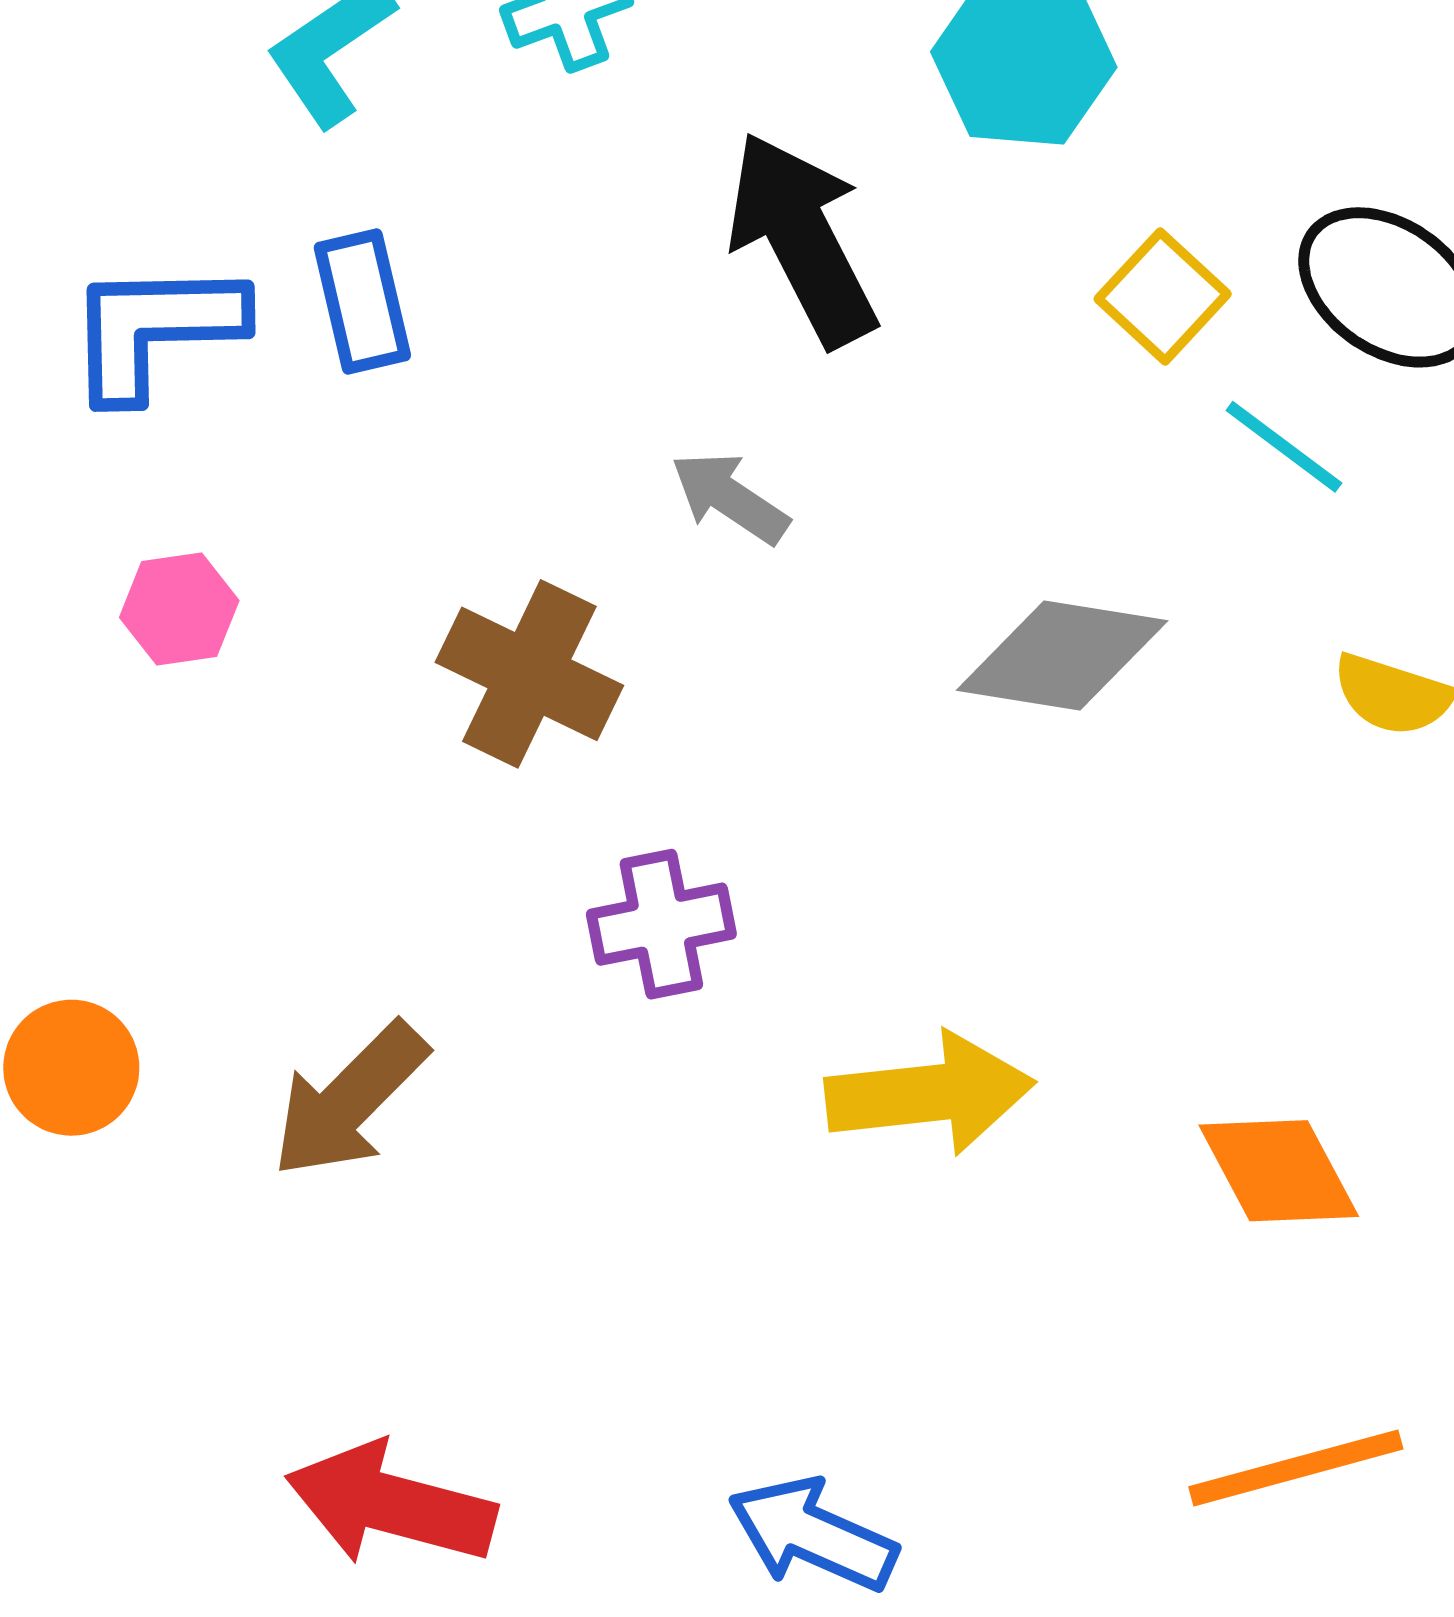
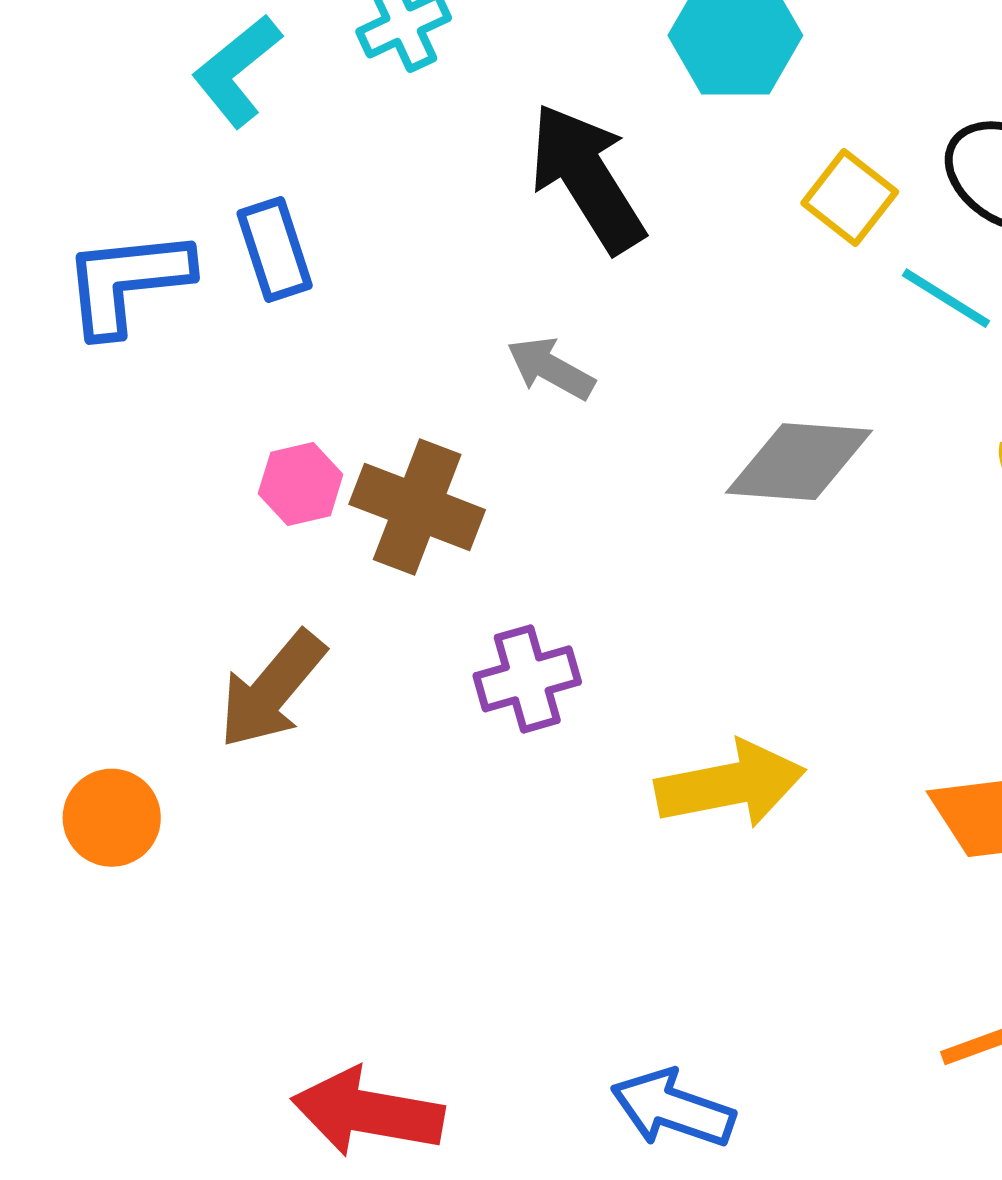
pink hexagon: (179, 609) -> (301, 484), moved
brown arrow: (349, 1100) -> (272, 689), moved

